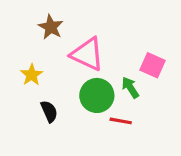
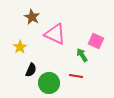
green circle: (97, 95) -> (49, 83), moved
black semicircle: (49, 111) -> (31, 70), turned 48

